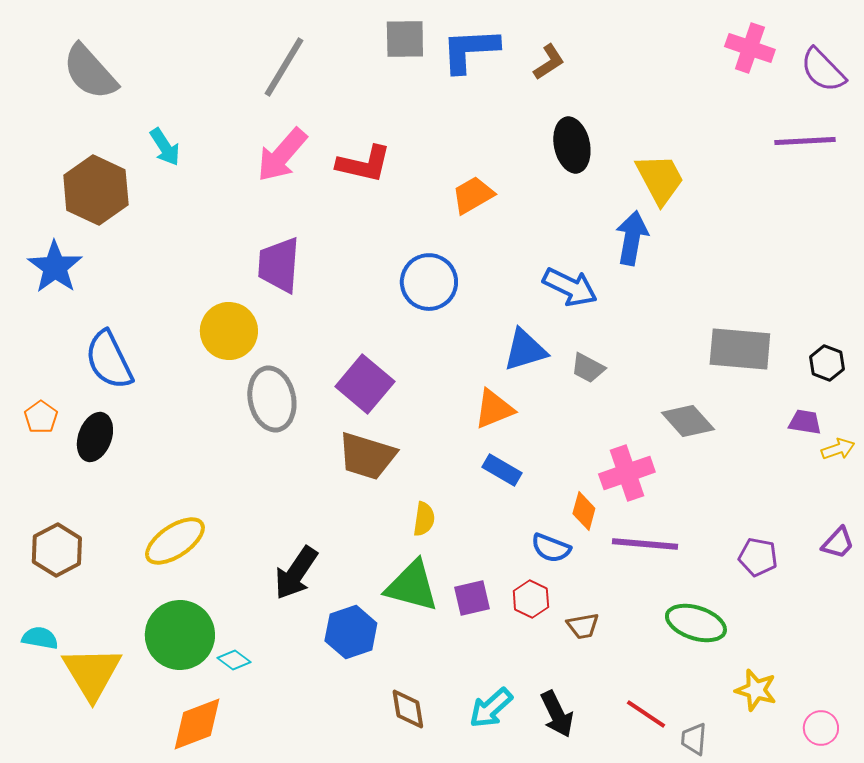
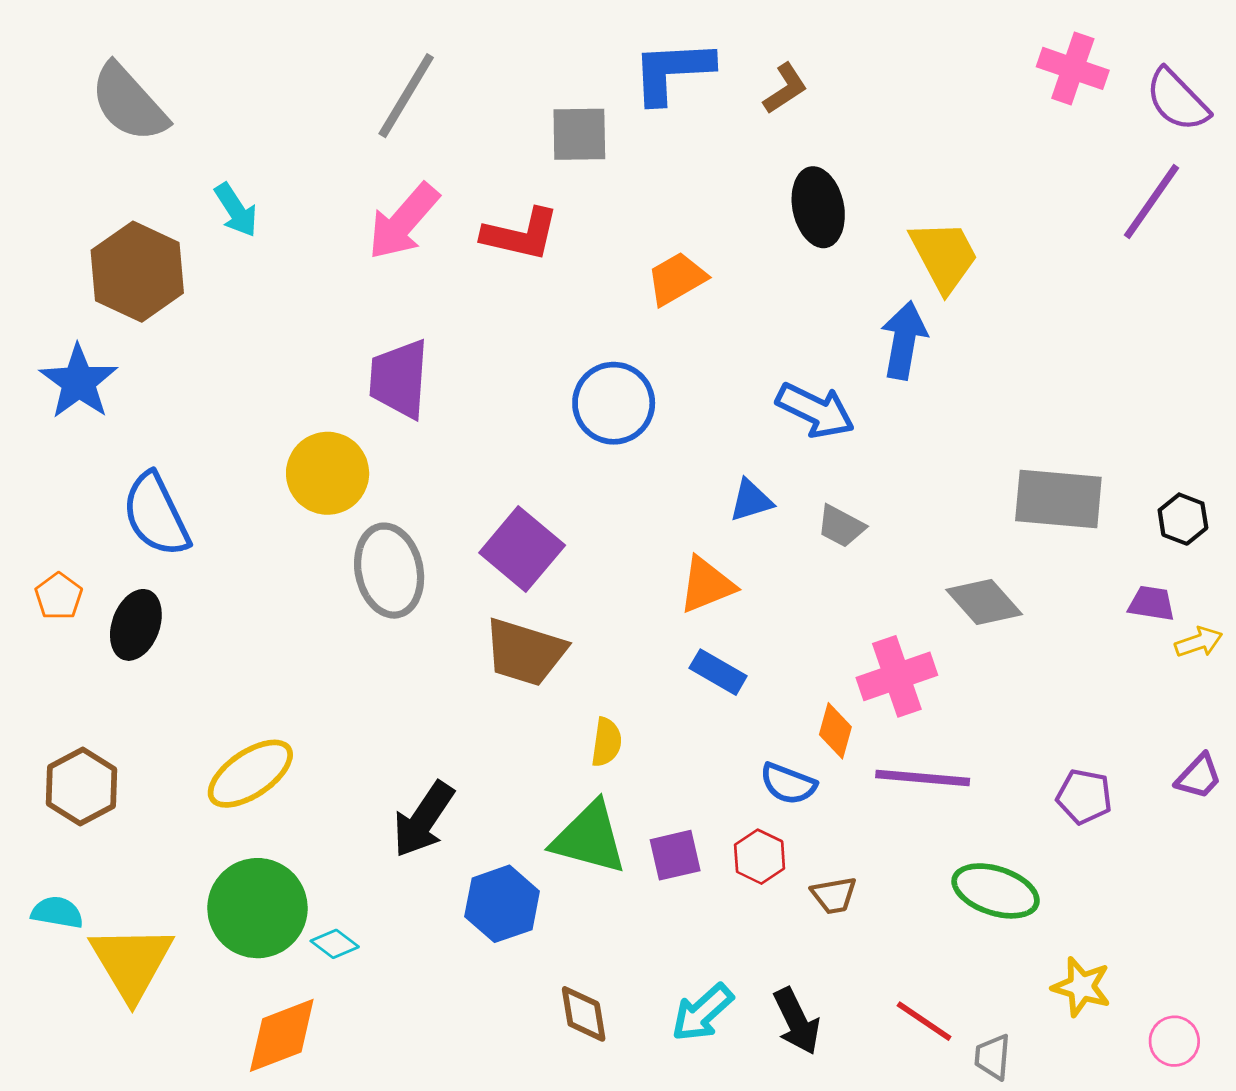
gray square: (405, 39) -> (579, 134), moved
purple line: (805, 141) -> (1151, 201), turned -52
blue triangle: (525, 350) -> (751, 500), size x0.7

